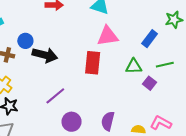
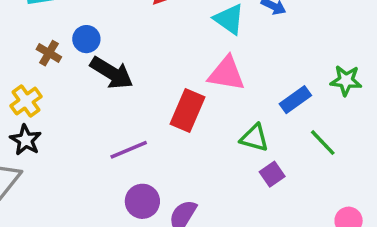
green line: (165, 65) -> (323, 143), moved, turned 42
purple line: (55, 96) -> (129, 150), moved
purple circle: (72, 122) -> (142, 201), moved

